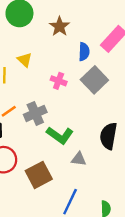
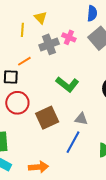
gray cross: (35, 113) -> (49, 44), moved
gray triangle: (79, 159) -> (81, 119), moved

